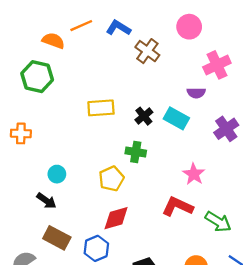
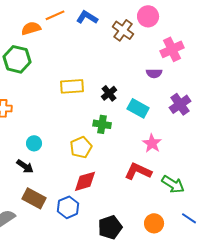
orange semicircle: (53, 41) -> (31, 28), turned -36
brown cross: (147, 51) -> (123, 30), moved
cyan rectangle: (176, 118) -> (138, 108), moved

